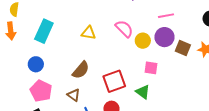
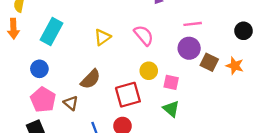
yellow triangle: (88, 33) -> (102, 37), turned -49
yellow circle: (143, 41) -> (149, 71), moved
green triangle: (143, 92) -> (171, 109), moved
brown triangle: (74, 95) -> (71, 103), moved

